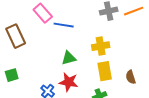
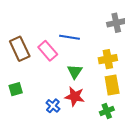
pink rectangle: (43, 13) -> (48, 51), moved
green triangle: (69, 58) -> (75, 72), turned -42

